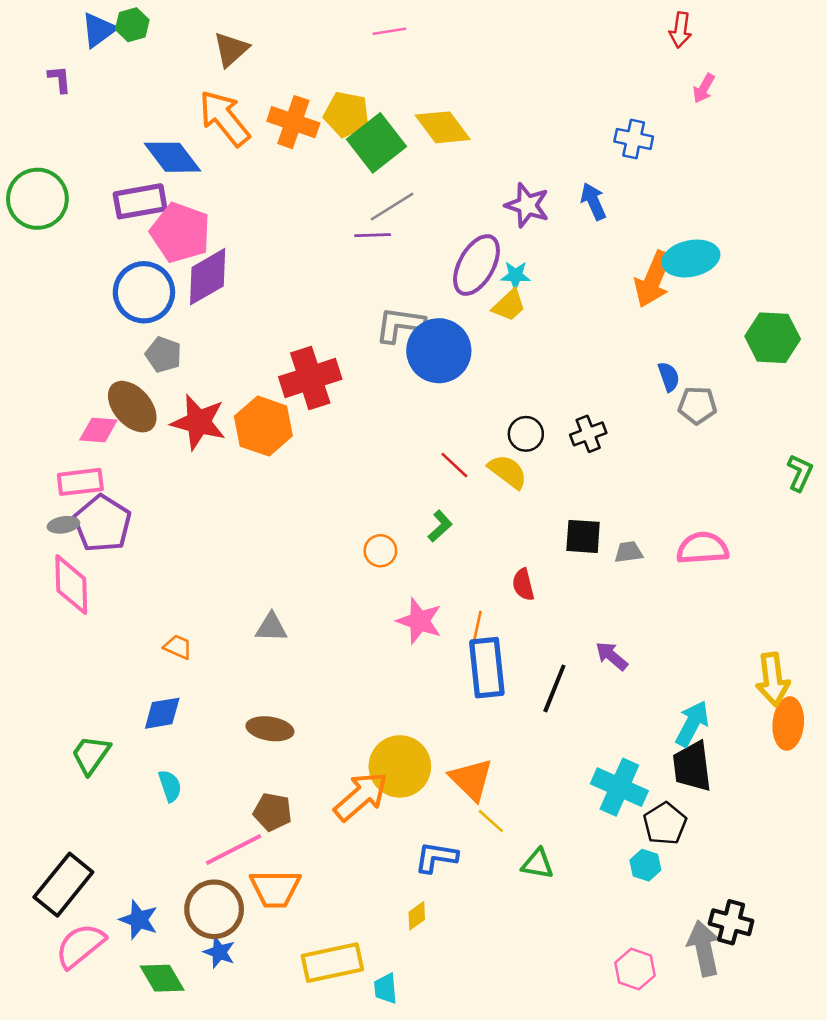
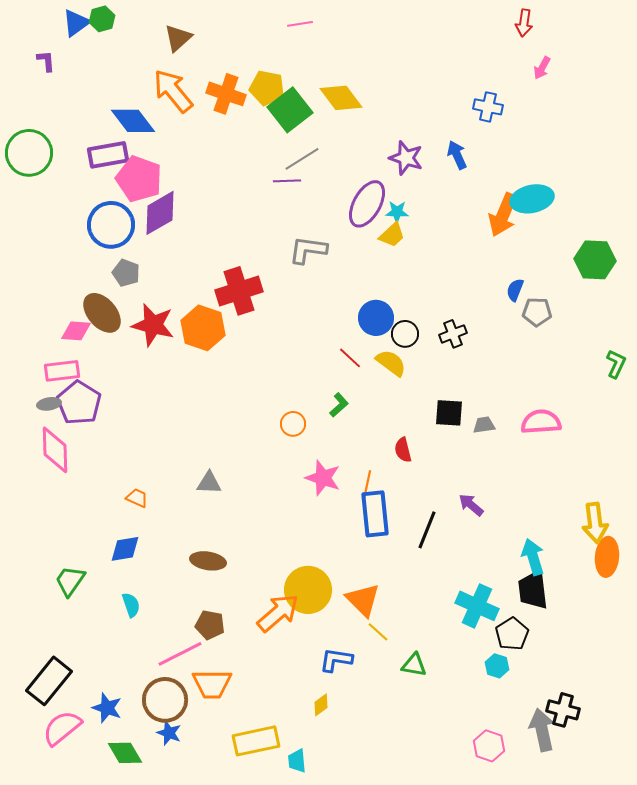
blue circle: (439, 351) -> (376, 318), moved, size x0.7
blue semicircle: (669, 377) -> (515, 290), turned -140
cyan arrow: (692, 724) -> (533, 557), turned -45

